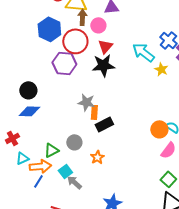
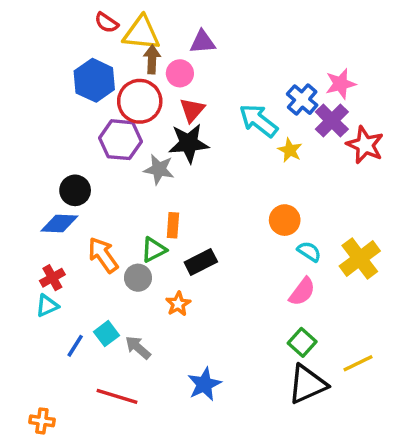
black circle: (28, 90) -> (75, 190), moved
gray star: (86, 102) -> (159, 169), moved
black rectangle: (104, 124) -> (201, 262), moved
orange circle: (159, 129) -> (285, 220), moved
red cross: (12, 138) -> (52, 278), moved
green triangle: (51, 150) -> (154, 250), moved
orange arrow: (40, 166) -> (103, 255), moved, turned -120
cyan square: (65, 171) -> (107, 334), moved

